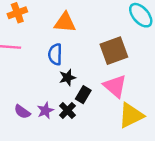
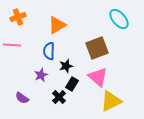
orange triangle: (65, 23) -> (57, 25), turned -36
black star: (67, 78) -> (66, 66), moved
purple star: (45, 110) -> (41, 75), moved

